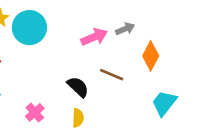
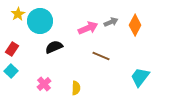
orange diamond: (151, 56) -> (135, 25), moved
black semicircle: (78, 87) -> (54, 47), moved, turned -66

